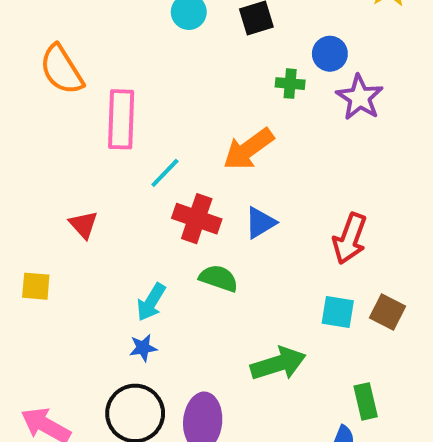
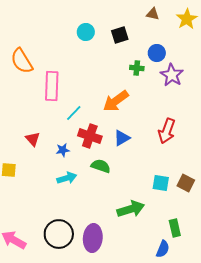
red arrow: (350, 239) -> (167, 131), moved
cyan arrow: (151, 302) -> (67, 178), turned -138
blue star: (143, 348) -> (63, 150), moved

